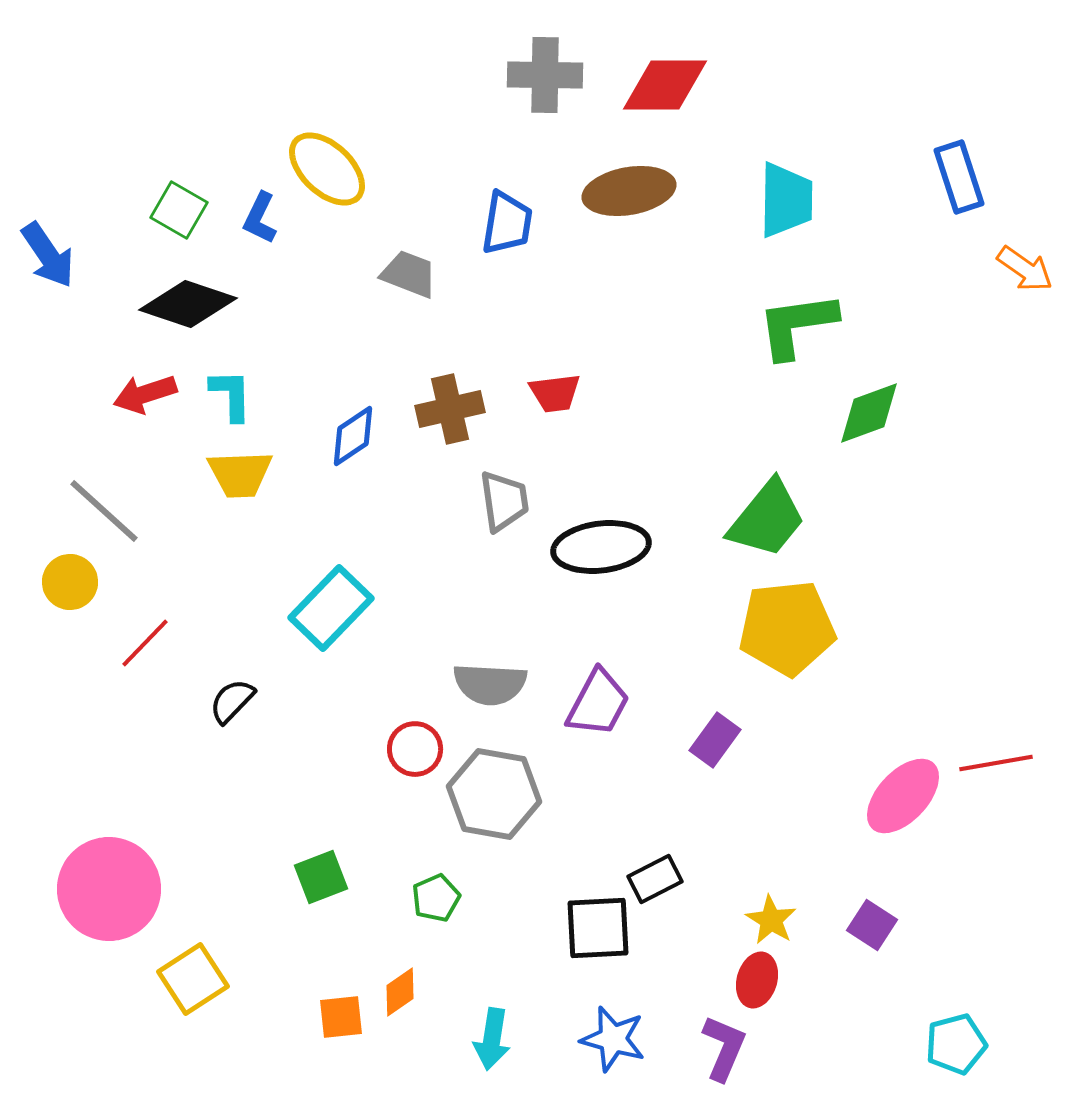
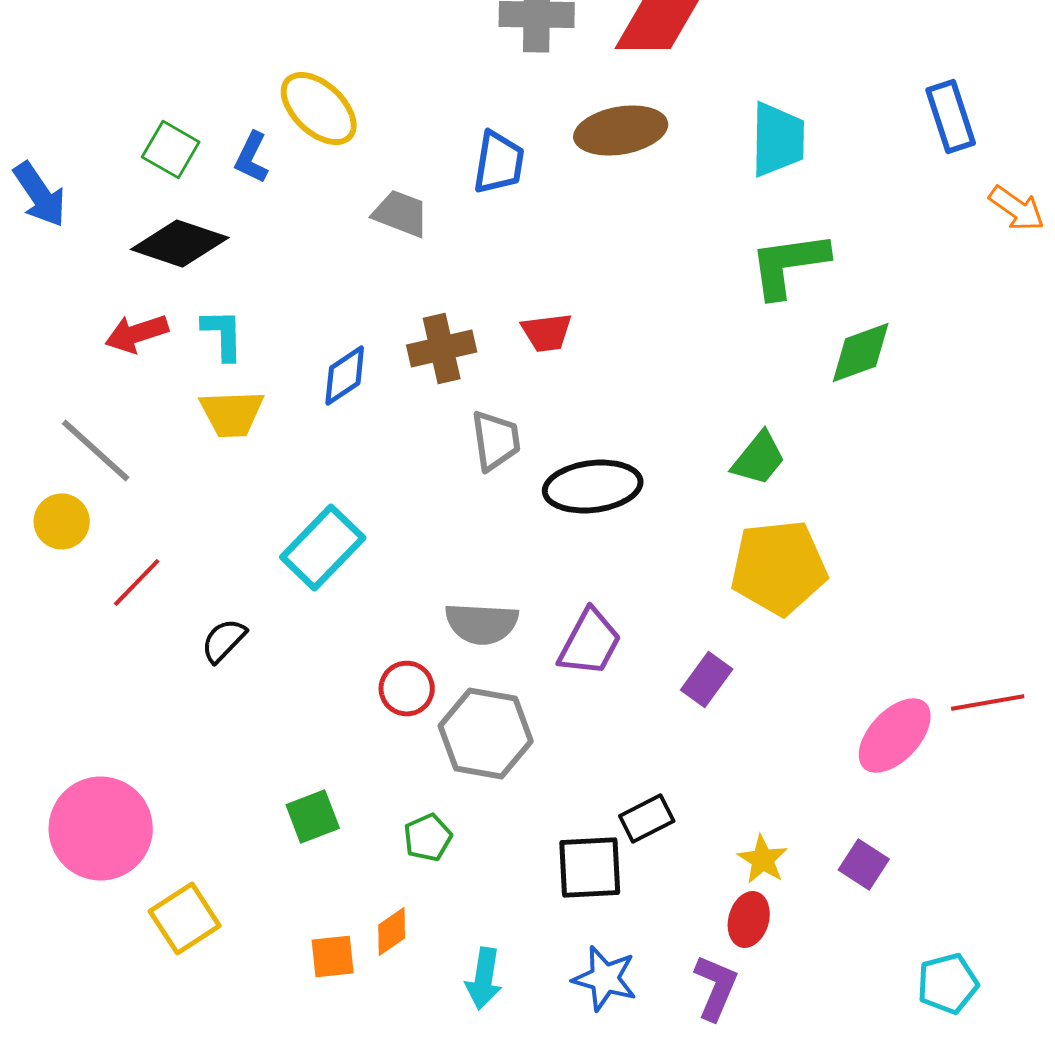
green trapezoid: (767, 519) -> (759, 458), size x0.7

